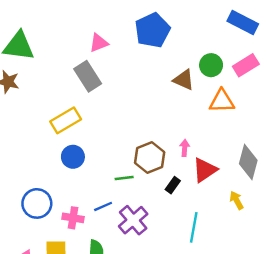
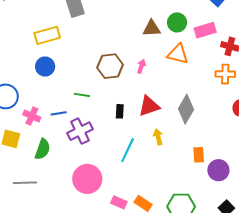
brown triangle: (184, 80) -> (152, 28), turned -42
pink arrow: (185, 148) -> (141, 66), moved
brown hexagon: (150, 157) -> (110, 66), moved
black rectangle: (173, 185) -> (120, 111), turned -48
yellow arrow: (237, 200) -> (158, 137), moved

